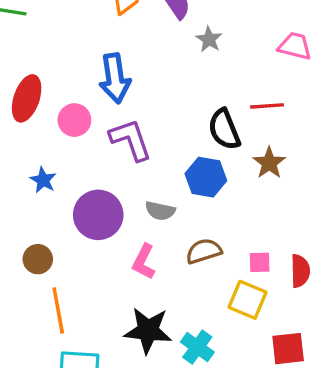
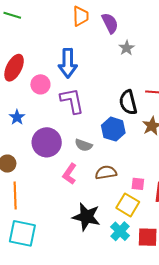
black star: (148, 330) -> (86, 217), moved
cyan cross: (197, 347) -> (120, 231), moved

